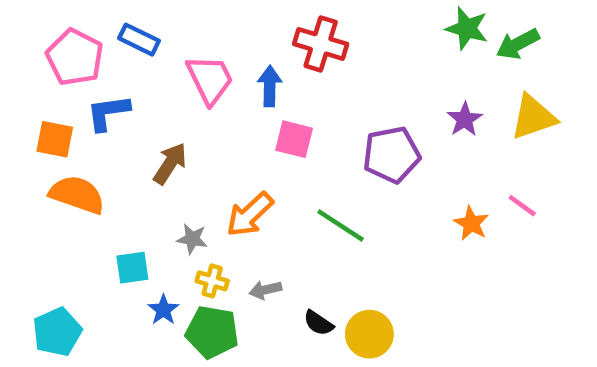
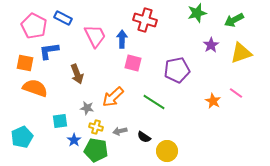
green star: (467, 28) -> (197, 13), moved, turned -30
purple star: (465, 119) -> (211, 45), moved
brown arrow: (170, 164) -> (77, 74), turned 126
black semicircle: (318, 323) -> (144, 137), moved
cyan pentagon: (57, 332) -> (22, 137), moved

